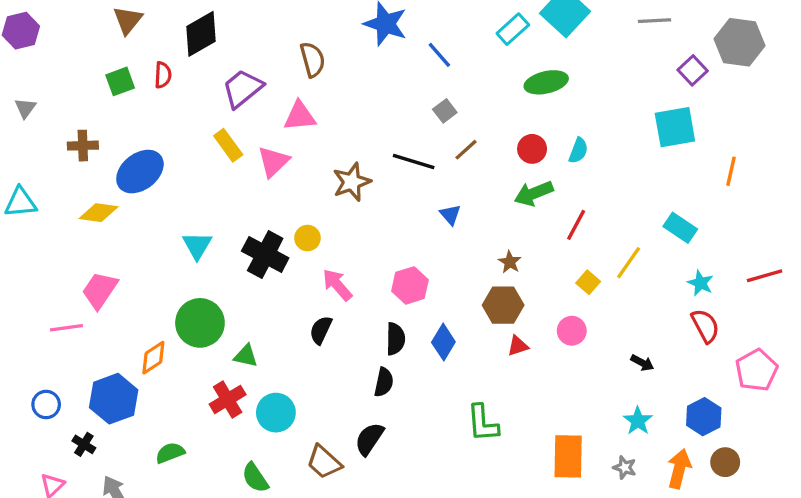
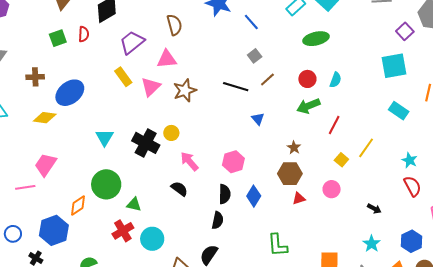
brown star: (352, 182) -> (185, 90), moved
cyan rectangle: (680, 228) -> (399, 111), moved
black semicircle: (321, 330) -> (179, 189), turned 102

